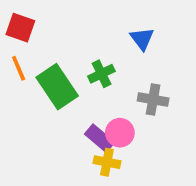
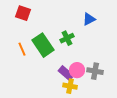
blue triangle: (142, 39) -> (89, 19), turned 40
orange line: (19, 68) -> (22, 49), moved
gray cross: (153, 100) -> (95, 71), moved

